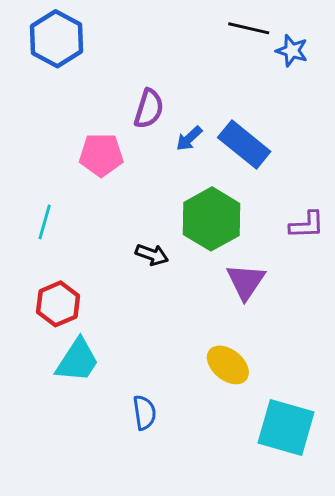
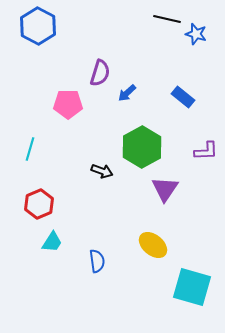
blue rectangle: (244, 144) -> (183, 97), moved, size x0.7
cyan trapezoid: (77, 360) -> (52, 242), size x0.7
blue semicircle: (144, 413) -> (97, 261), moved

